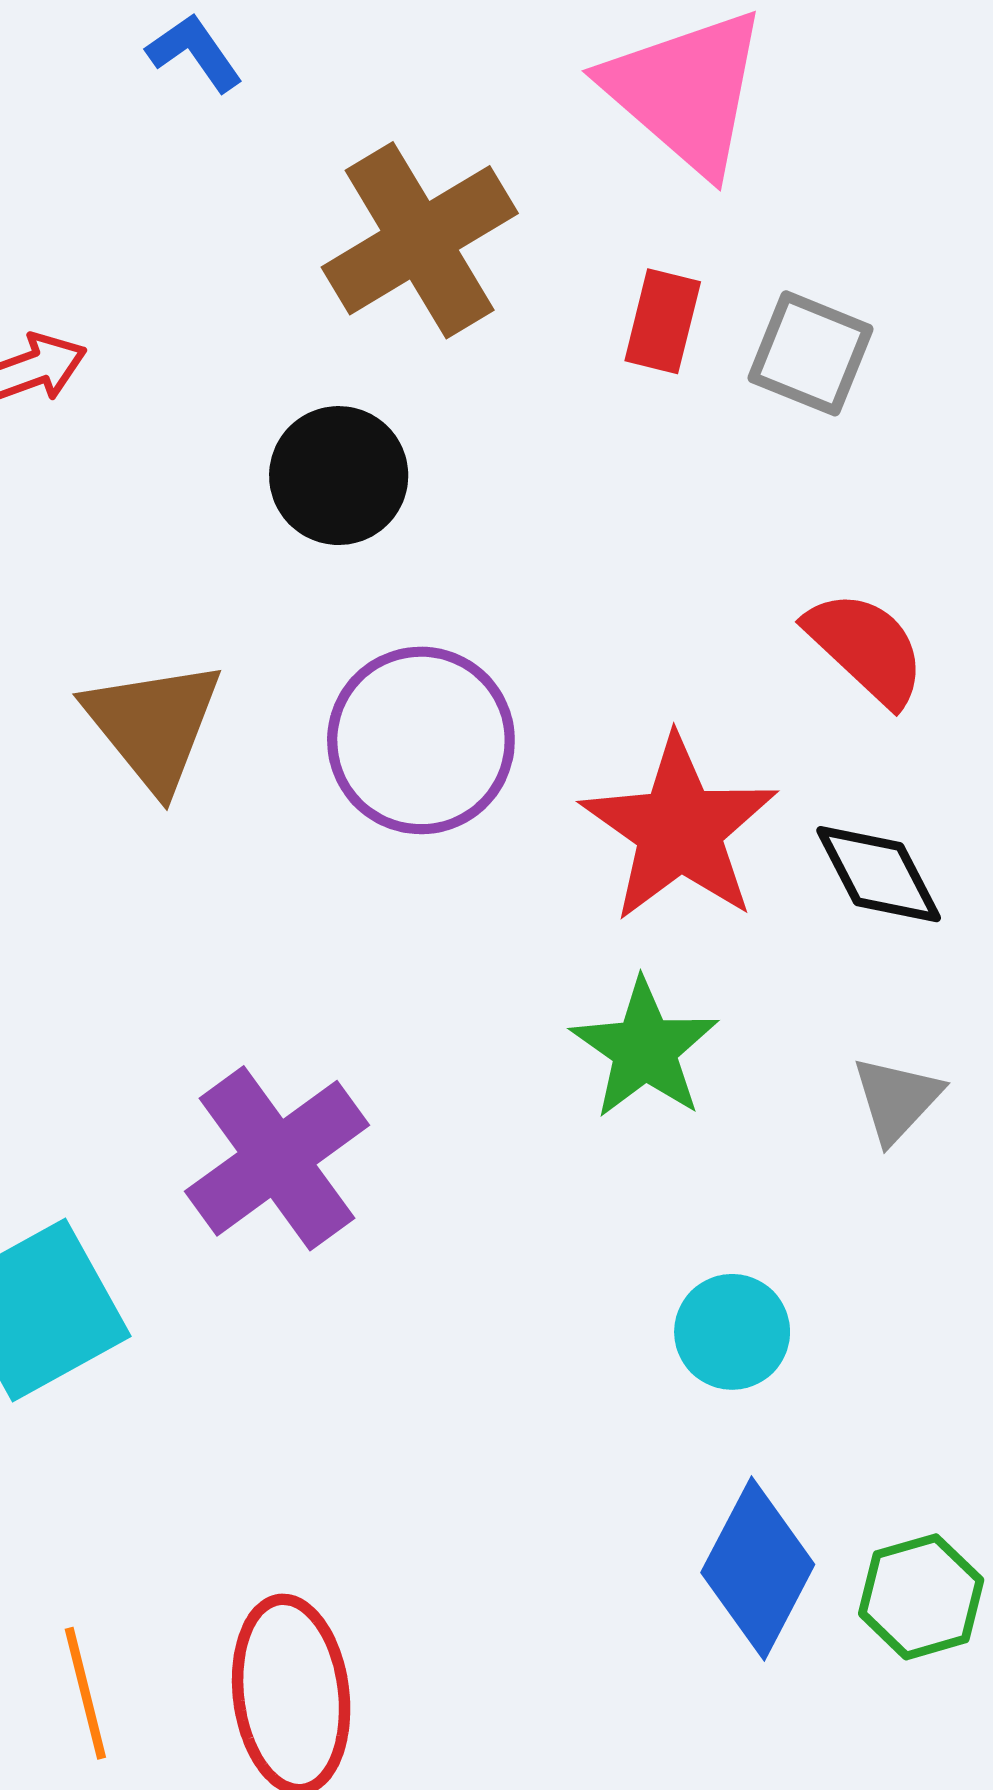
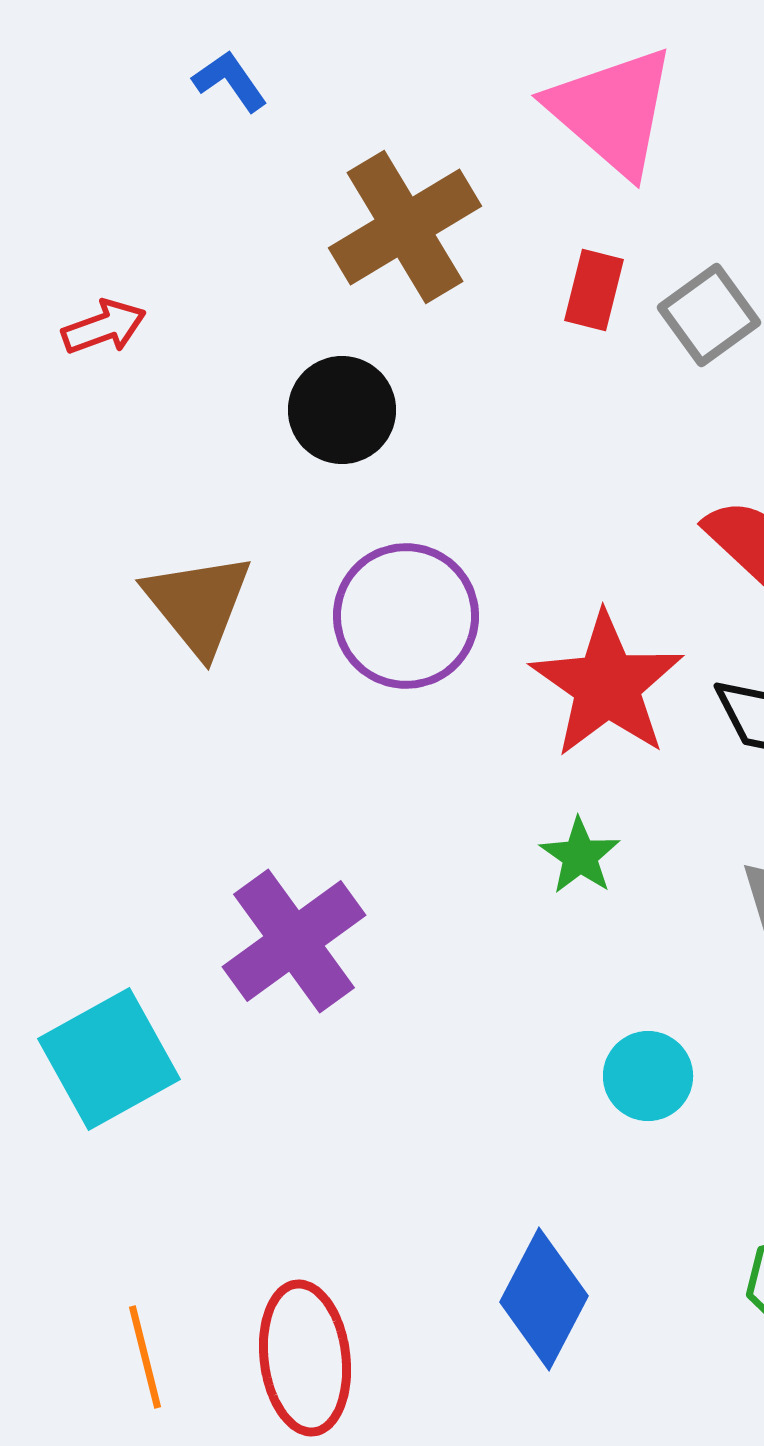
gray square: (811, 353) -> (709, 315), turned 32
green star: (645, 1049) -> (580, 856), size x0.7
blue diamond: (758, 1568) -> (544, 1299), moved

